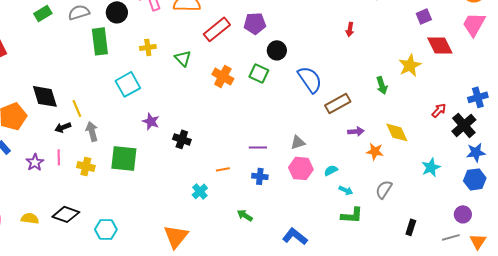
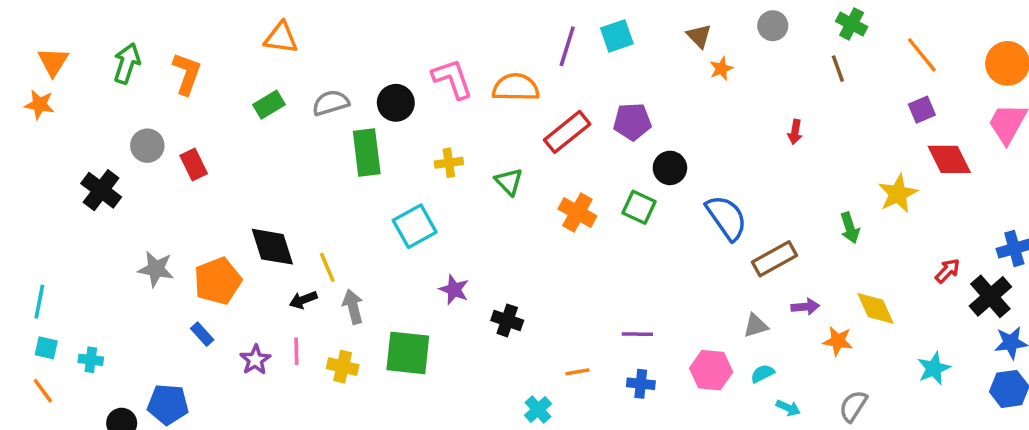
gray triangle: (298, 142) -> (756, 326), moved

